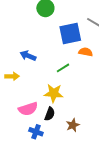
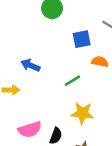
blue square: (70, 33) -> (82, 39), size x0.7
yellow star: (54, 93) -> (82, 113), moved

